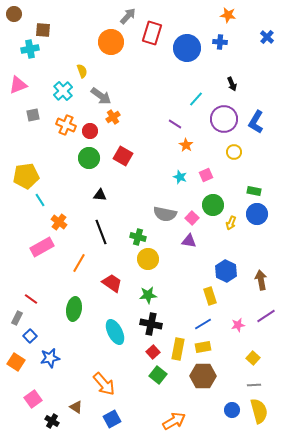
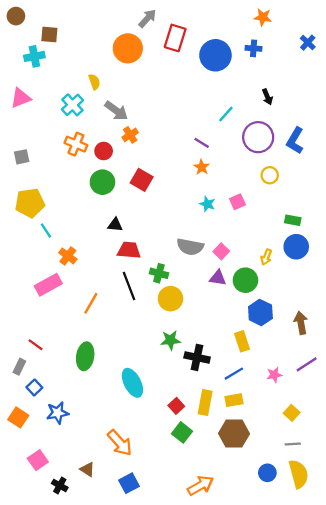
gray square: (33, 115) -> (22, 157), moved
orange star: (186, 145) -> (202, 167), moved
green circle: (213, 205) -> (245, 280), moved
black line: (101, 232) -> (129, 286), moved
red trapezoid: (112, 283) -> (129, 250), moved, turned -30
black cross: (151, 324) -> (197, 357), moved

